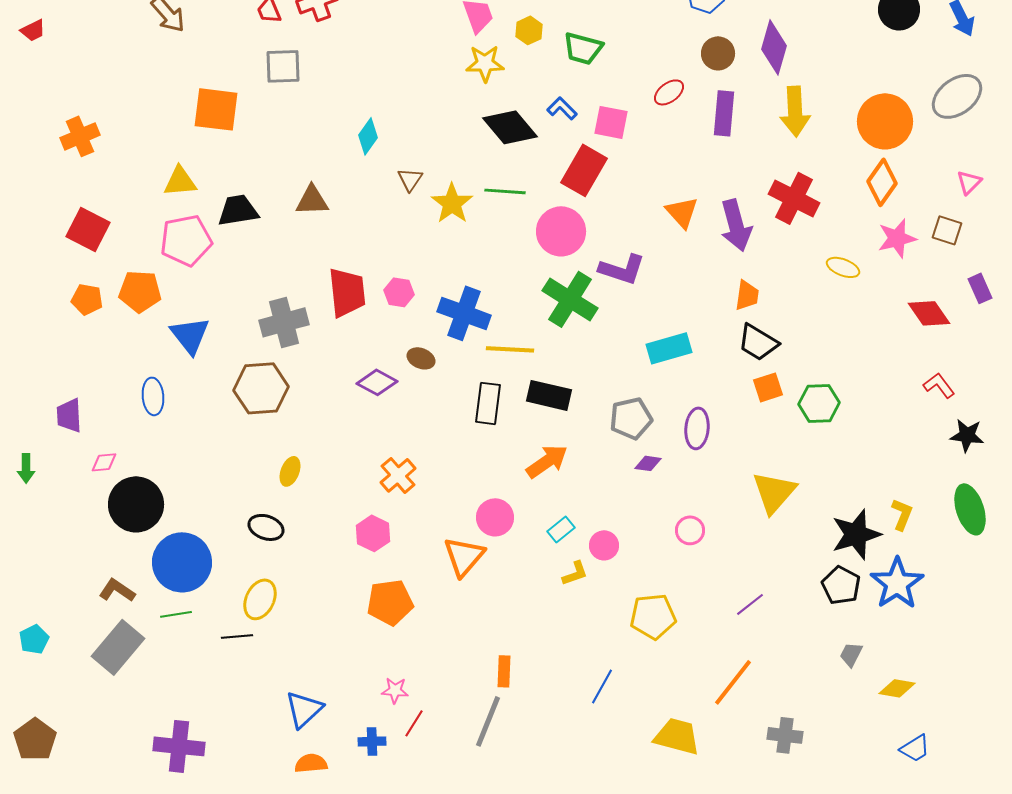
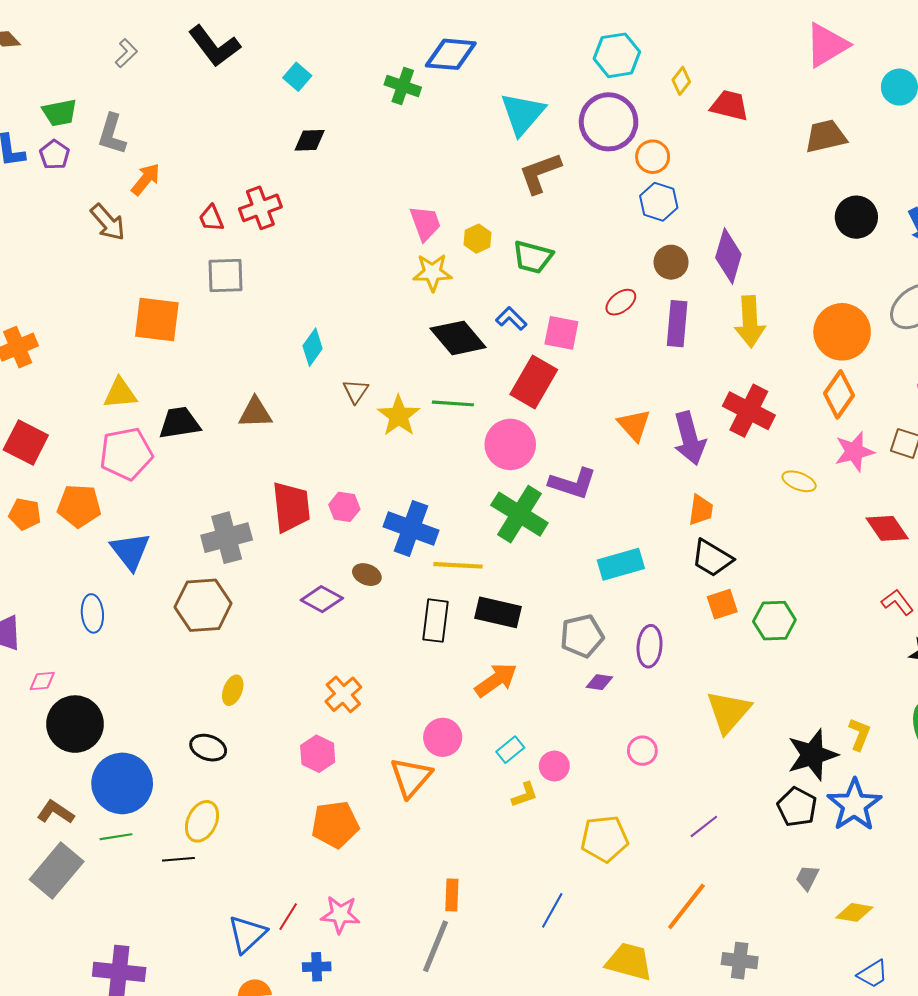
pink star: (395, 690) -> (340, 915), size x1.4
red line: (414, 723) -> (288, 917), moved

